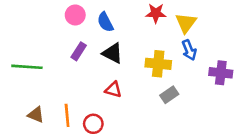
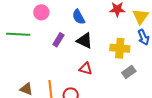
pink circle: (75, 15) -> (41, 12), moved
green line: (27, 67) -> (18, 34), moved

